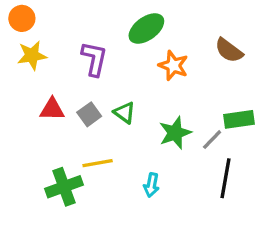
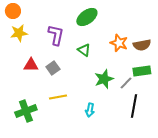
brown semicircle: (229, 50) -> (142, 45), moved, turned -48
orange star: (173, 66) -> (119, 43), moved
green triangle: (125, 113) -> (84, 50), moved
green cross: (64, 187) -> (26, 111), moved

